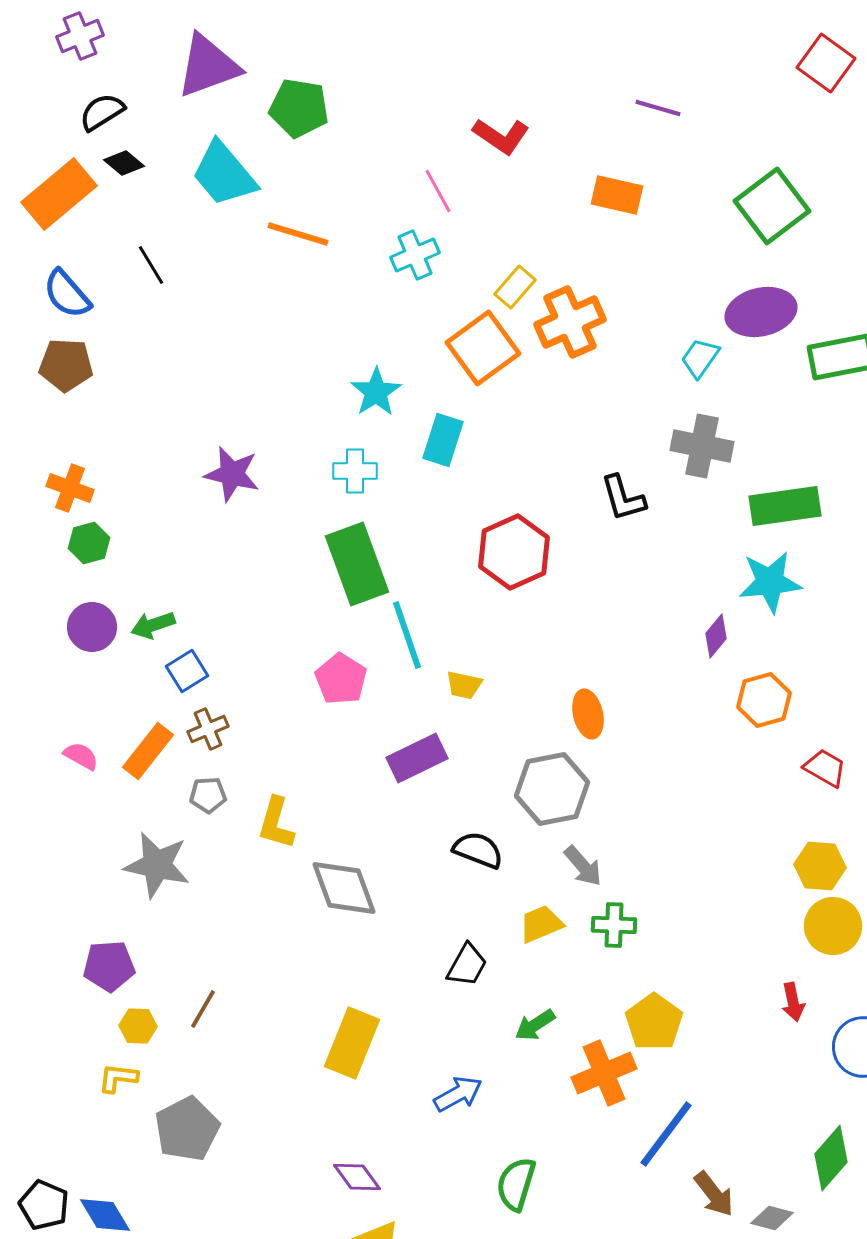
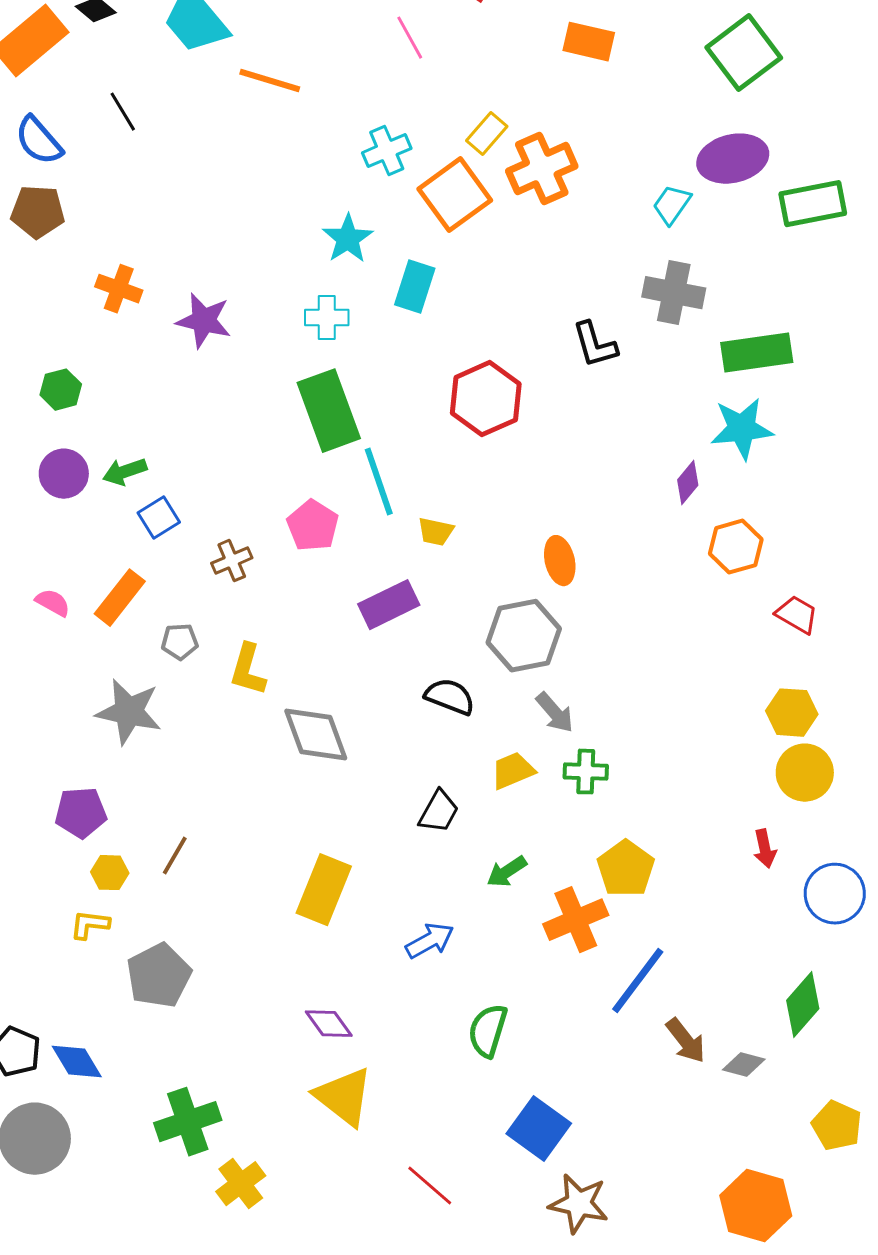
cyan cross: (415, 255) -> (387, 151), moved
orange cross: (70, 488) -> (119, 289), moved
brown cross: (208, 729) -> (232, 561), moved

